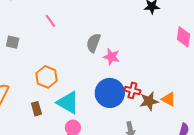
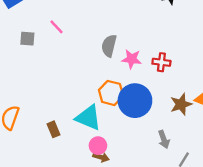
gray square: (13, 42) -> (27, 39), moved
orange hexagon: (47, 77) -> (111, 93), moved
red cross: (132, 90) -> (161, 62), moved

